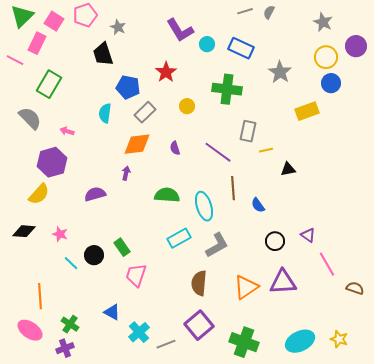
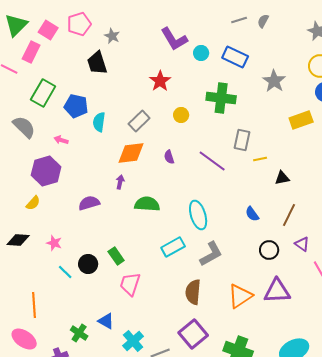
blue pentagon: (128, 87) -> (76, 106), moved
brown line: (233, 188) -> (289, 215), moved, turned 30
yellow semicircle: (39, 194) -> (33, 203), size x0.7
green semicircle: (167, 195) -> (147, 204), moved
green cross: (70, 324) -> (79, 333), moved

